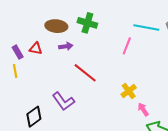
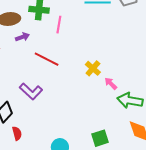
pink line: (127, 46) -> (59, 25), moved

